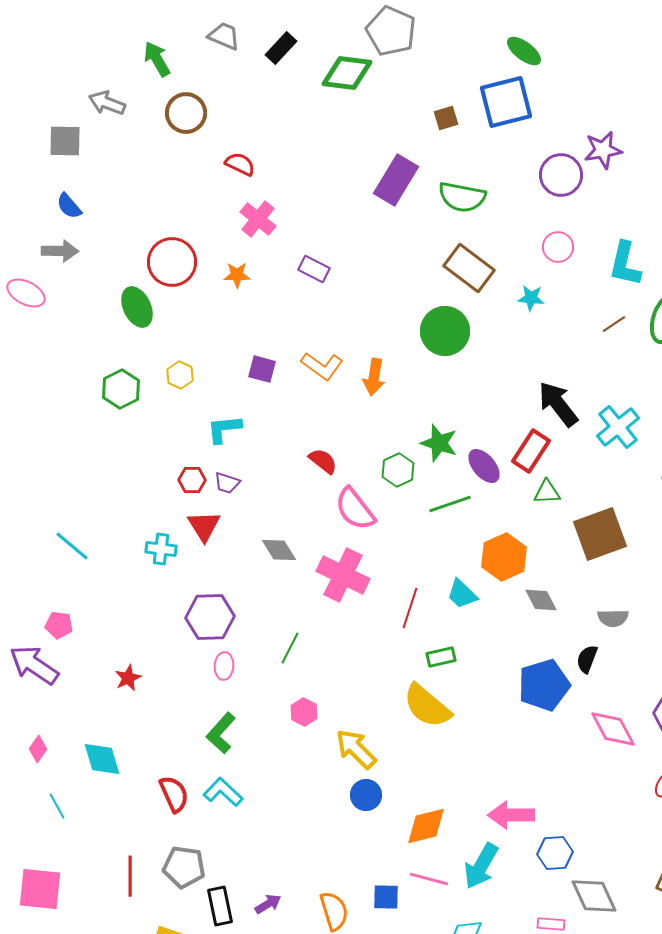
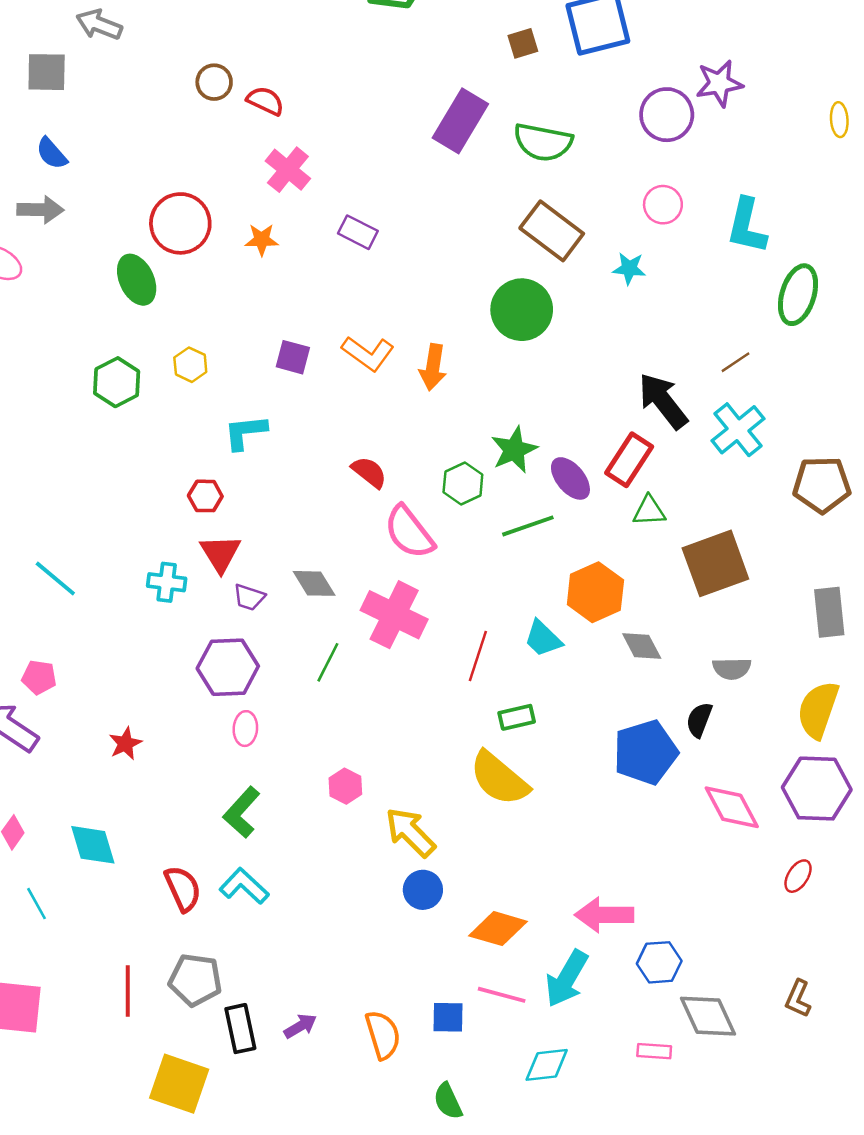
brown circle: (186, 113) -> (214, 82), moved, size x0.7
brown line: (614, 324) -> (735, 362), moved
green star: (439, 443) -> (514, 450), turned 30
purple trapezoid: (227, 483) -> (249, 597), moved
green line: (290, 648) -> (328, 662), moved
orange diamond: (426, 826) -> (498, 929), turned 30

